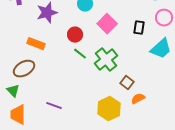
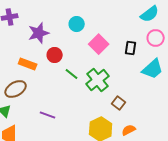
red circle: (75, 35) -> (55, 55), moved
orange semicircle: (138, 99) -> (129, 130), moved
purple line: (54, 106) -> (48, 115), moved

